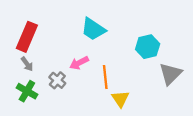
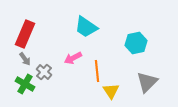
gray triangle: (170, 74) -> (147, 82), moved
gray cross: (57, 80) -> (44, 72), moved

